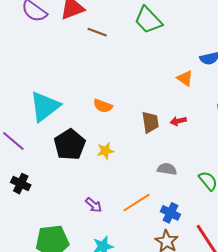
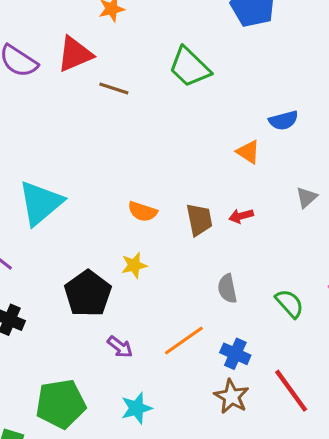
orange semicircle: (103, 106) -> (143, 212), moved
black pentagon: (70, 145) -> (88, 294), moved
gray semicircle: (167, 169) -> (227, 289), turned -108

